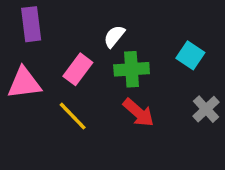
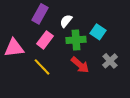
purple rectangle: (31, 24) -> (40, 14), moved, turned 36
cyan square: (190, 55) -> (98, 32), moved
gray cross: (206, 109) -> (110, 61), moved

